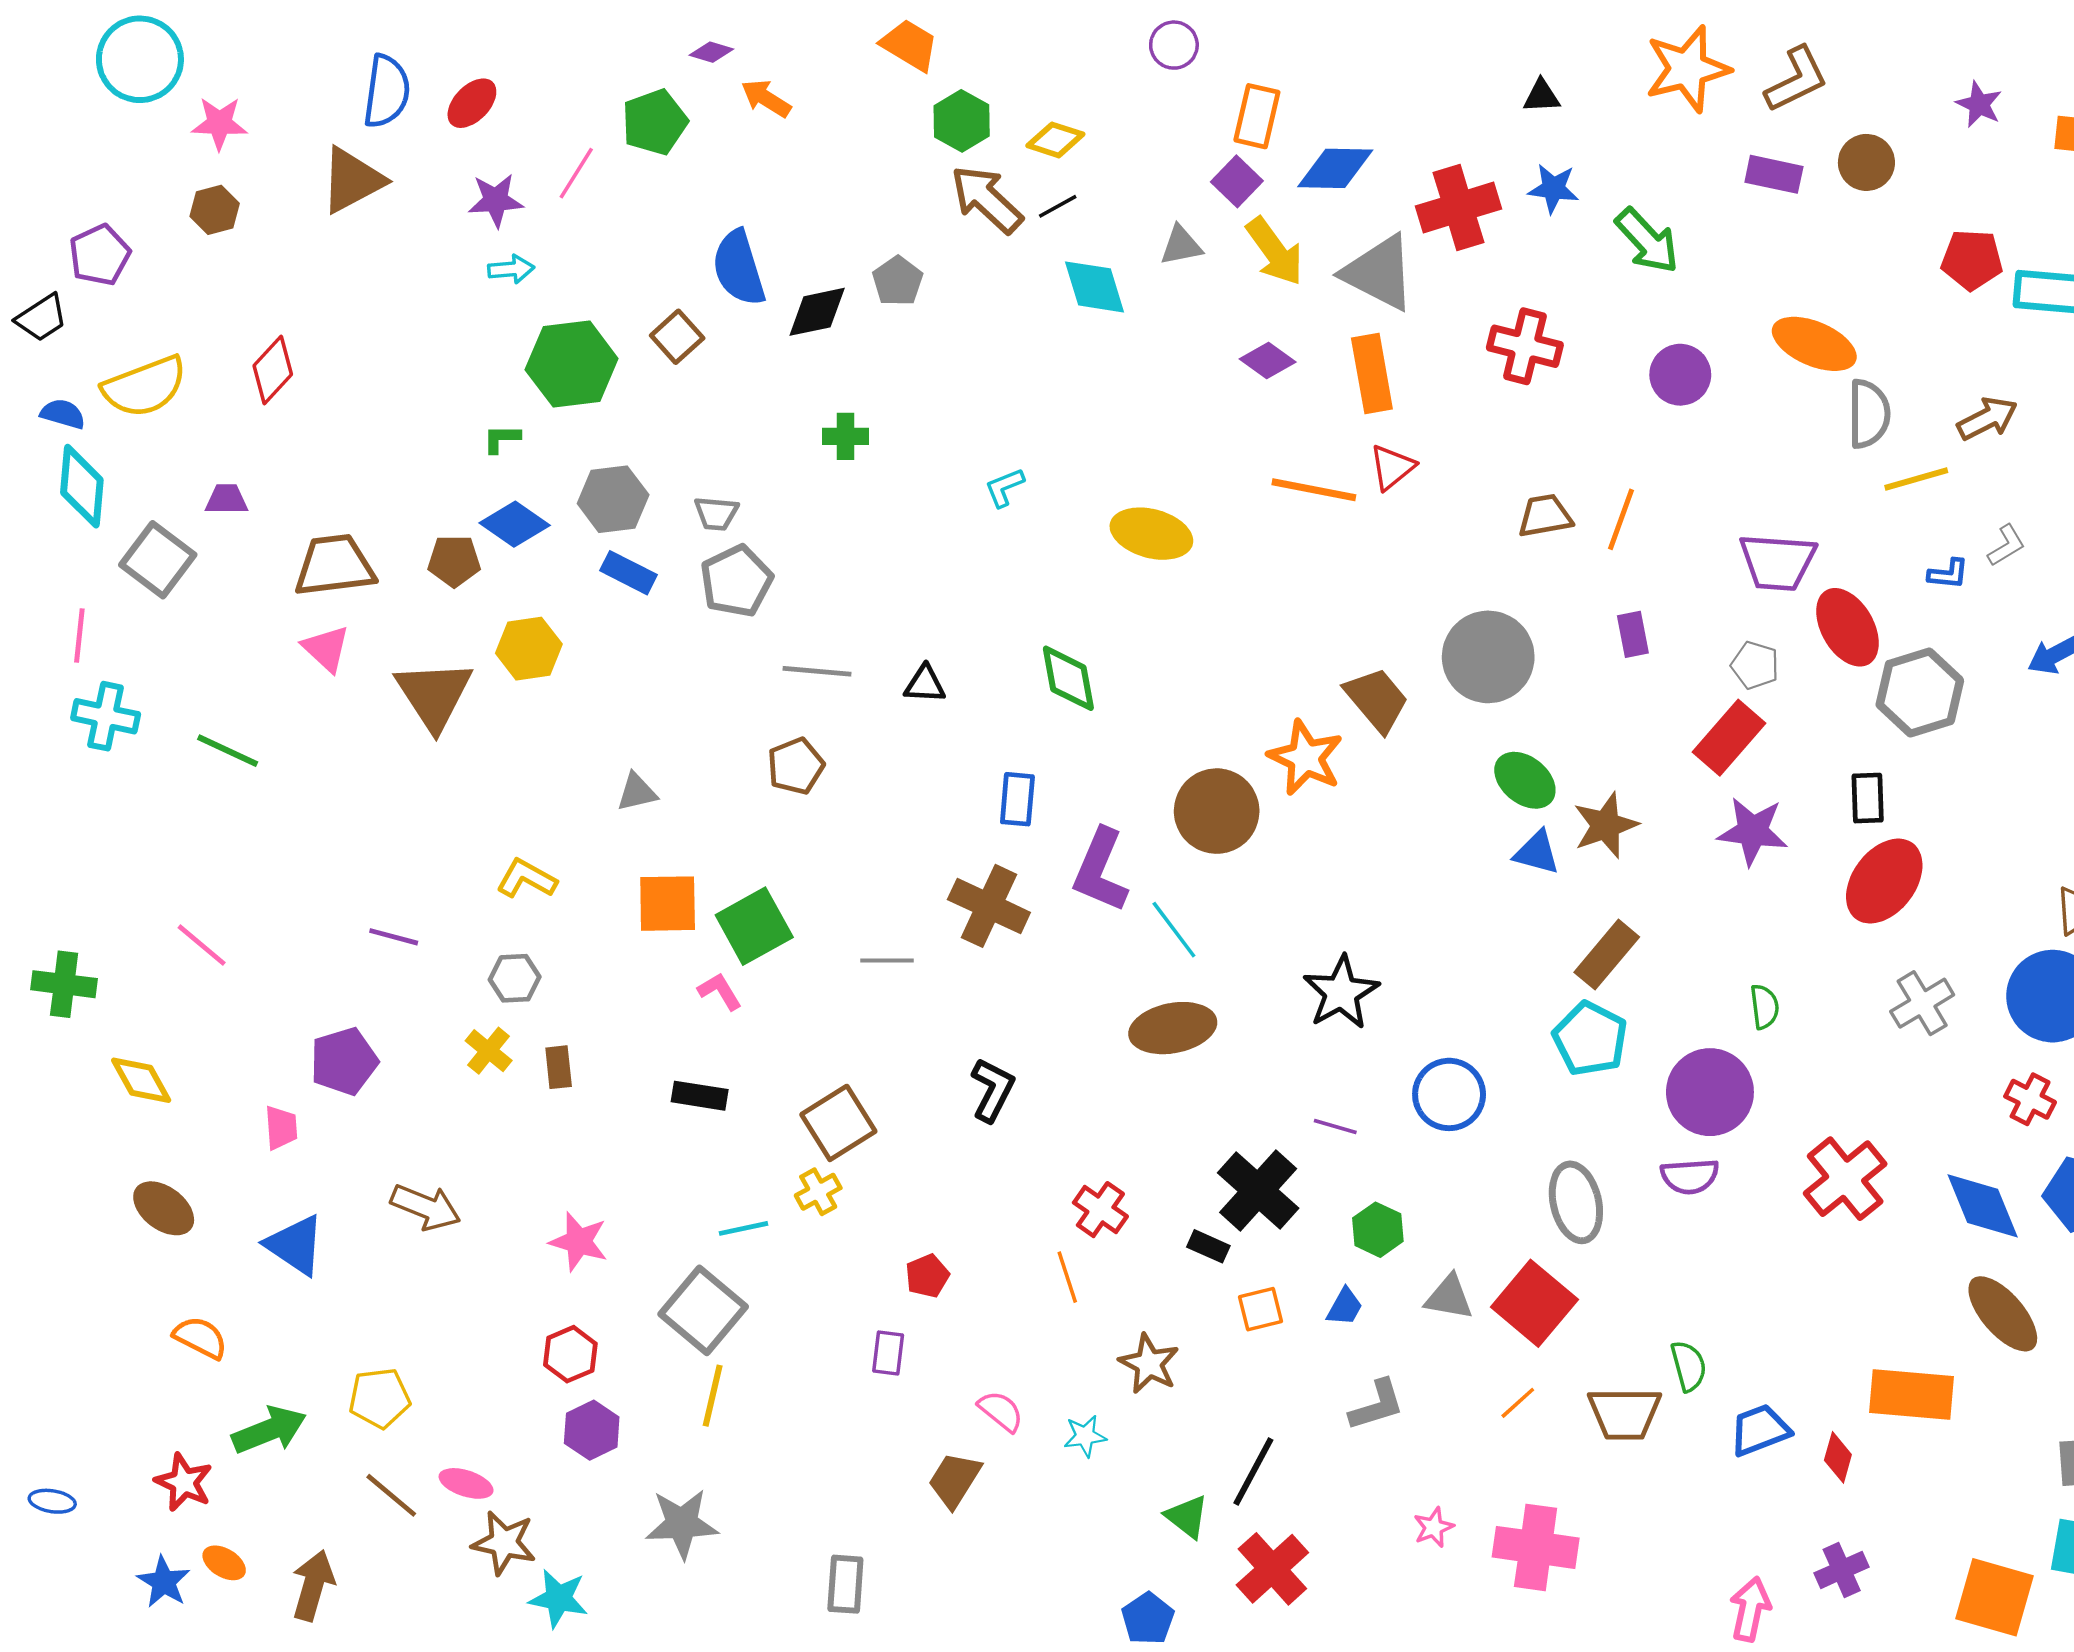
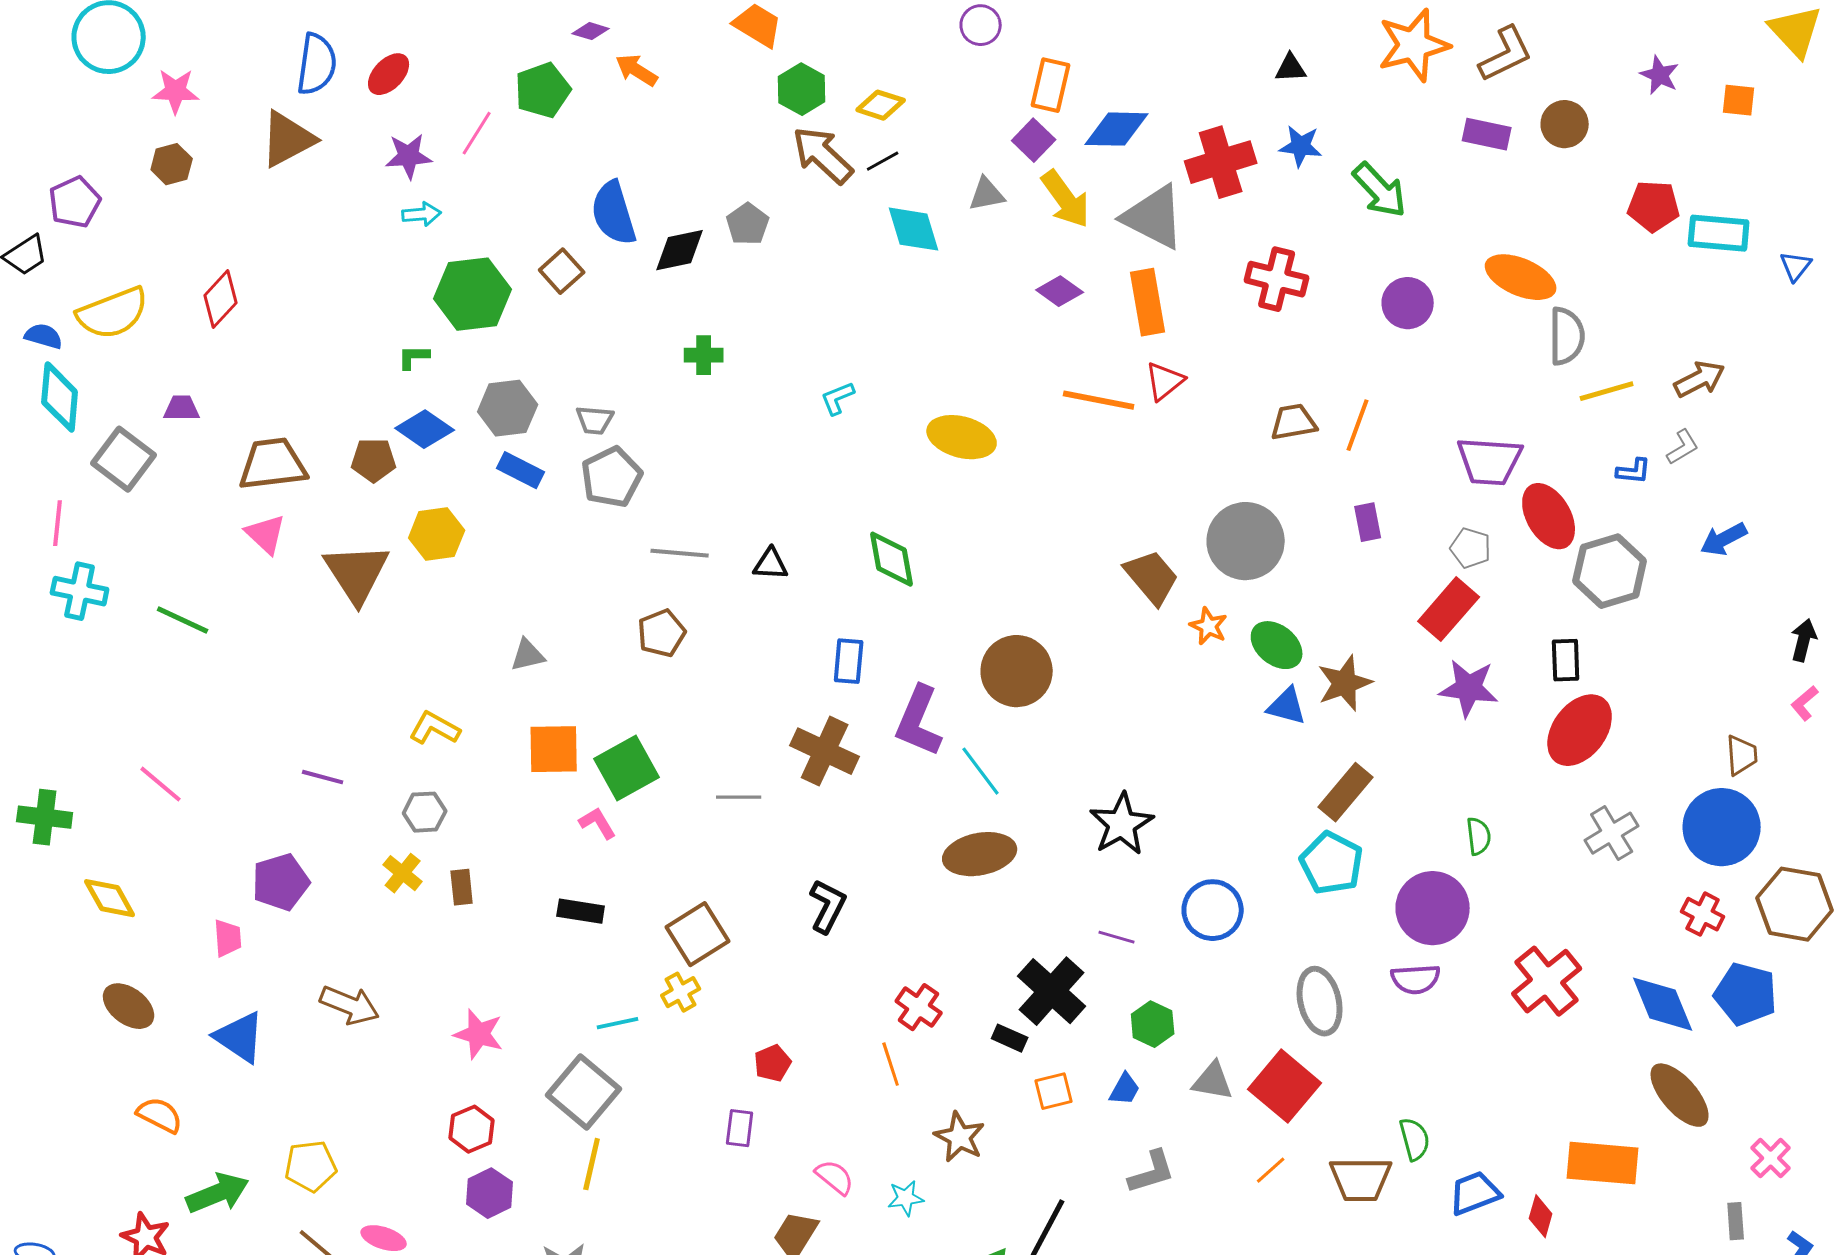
brown arrow: (1987, 419) -> (1700, 379), moved
orange star: (1306, 758) -> (1209, 626), moved, size x0.6

